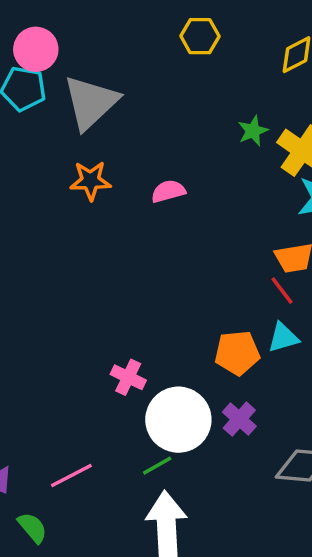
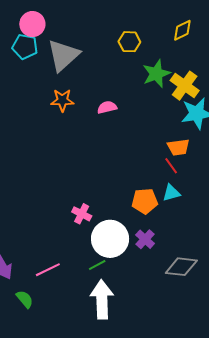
yellow hexagon: (200, 36) -> (129, 42), moved
green star: (253, 131) -> (156, 74), size x1.6

